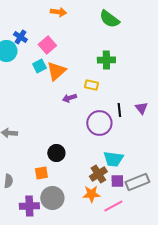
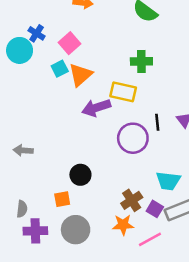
yellow rectangle: (91, 85) -> (123, 92), size x1.5
purple arrow: (69, 98) -> (96, 108), size x1.6
cyan trapezoid: (113, 159) -> (168, 181), moved
purple square: (117, 181) -> (155, 209), turned 32
purple cross: (29, 206) -> (35, 231), moved

